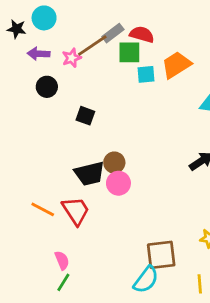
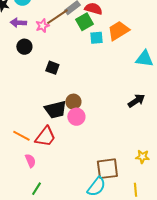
green square: (129, 52) -> (84, 22), turned -30
red trapezoid: (76, 211) -> (45, 137), turned 70
pink semicircle: (62, 260) -> (30, 161), moved

